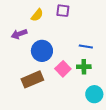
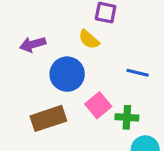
yellow semicircle: (37, 15) -> (89, 39), moved, turned 88
green cross: (84, 67) -> (127, 117), moved

